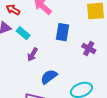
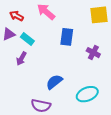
purple arrow: (32, 54) -> (21, 59), moved

